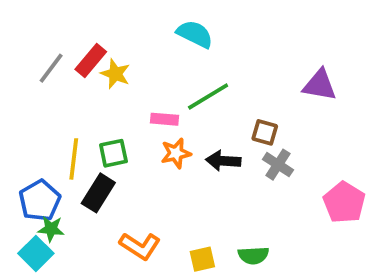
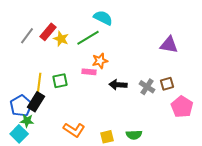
green line: (208, 96) -> (88, 38), moved
pink rectangle: (165, 119) -> (89, 72), moved
brown square: (265, 132) -> (167, 84), moved, turned -32
orange star: (176, 153) -> (100, 61), moved
black rectangle: (98, 193) -> (36, 102), moved

